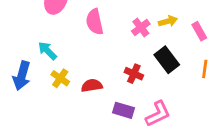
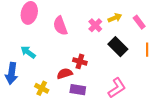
red cross: (134, 74) -> (80, 61), moved
yellow cross: (60, 78) -> (42, 88), moved
purple rectangle: (123, 110) -> (78, 90), moved

